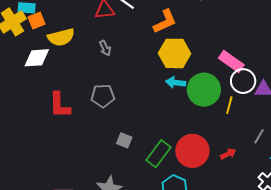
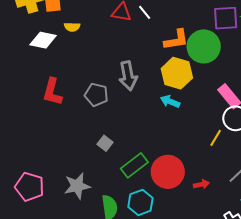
yellow semicircle: (61, 37) -> (72, 27), size x0.6
gray arrow: (105, 48) -> (128, 76), moved, size x1.8
green circle: (204, 90) -> (204, 46), moved

